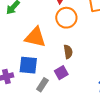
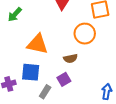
orange circle: (66, 18) -> (85, 34), moved
brown semicircle: (68, 52) -> (70, 58), turned 88

